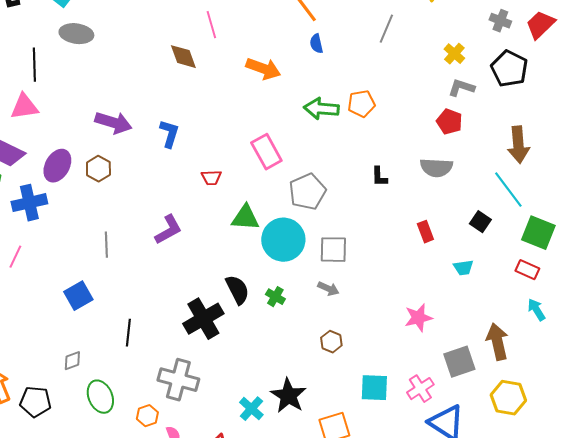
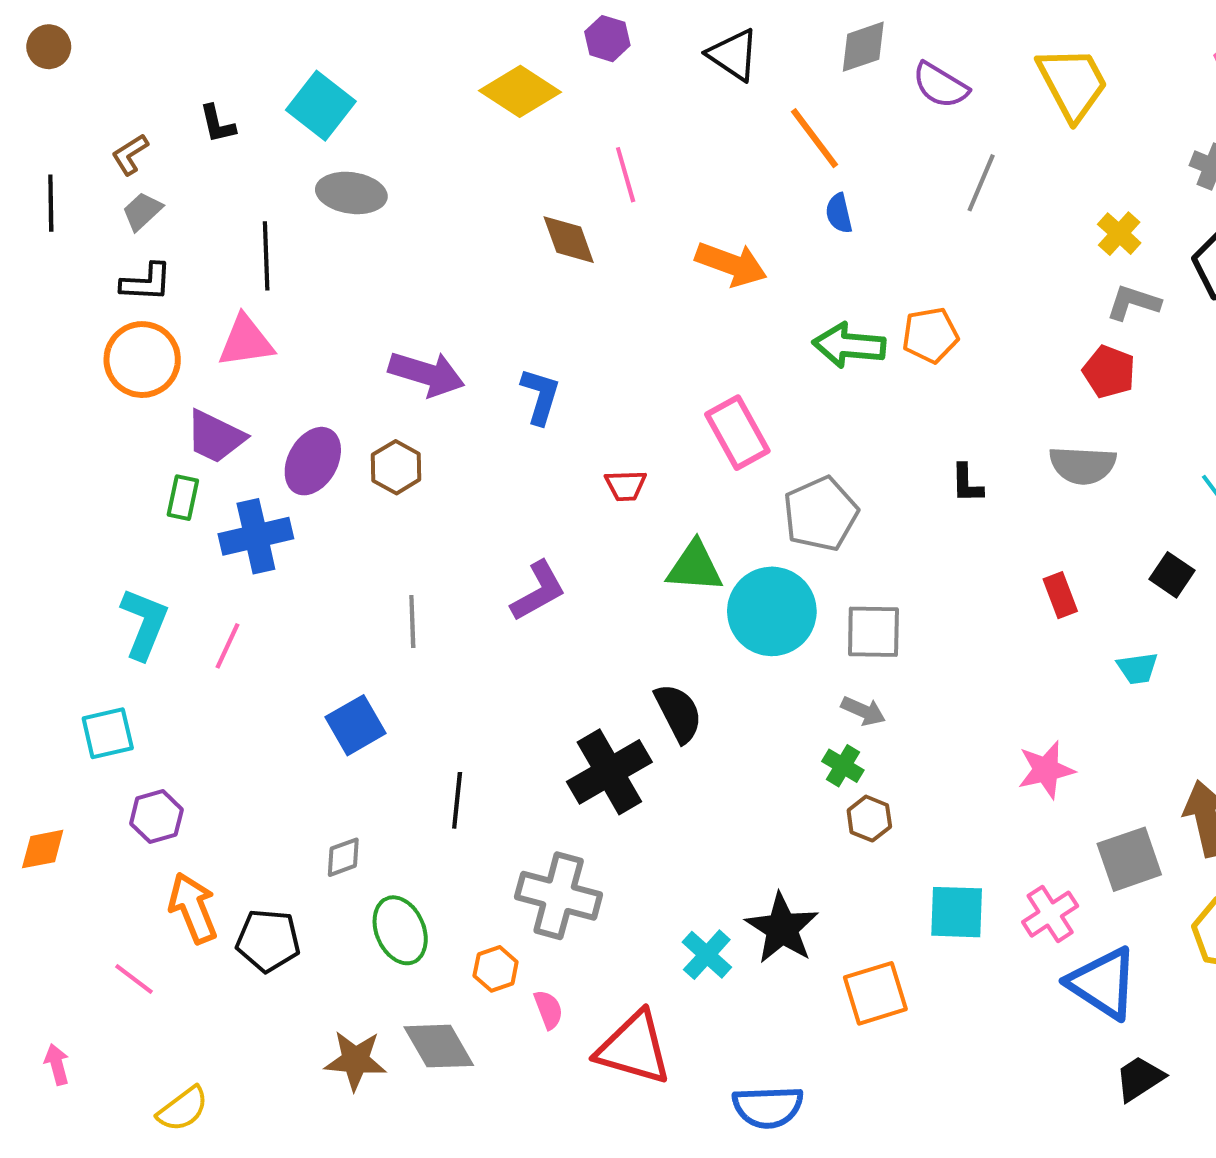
green cross: (275, 297) -> (843, 766), moved

